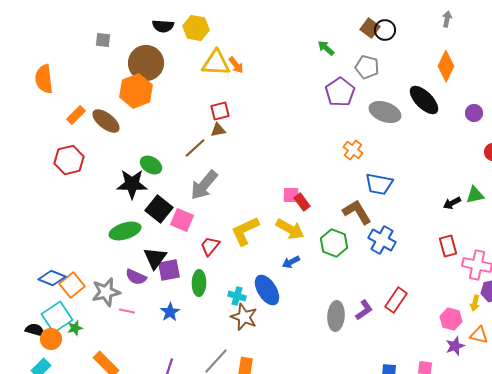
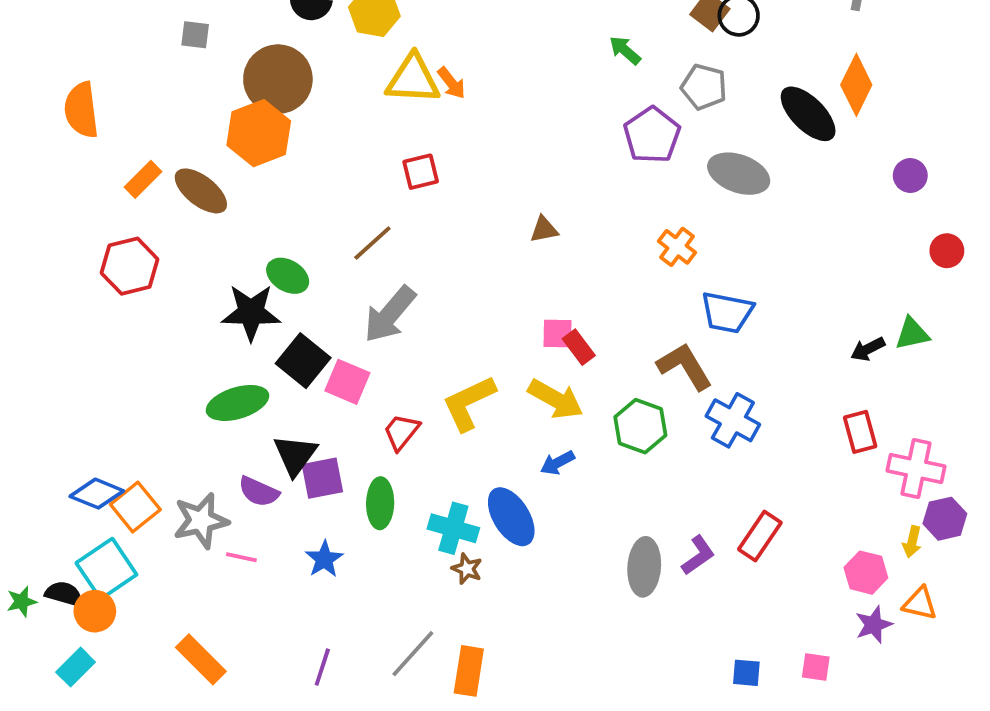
black ellipse: (424, 100) -> (808, 114), moved
brown triangle: (218, 130) -> (544, 229), moved
cyan cross: (237, 296) -> (453, 528), size x1.4
brown star: (244, 317) -> (467, 569), size x0.6
green star: (75, 328) -> (22, 602), moved

